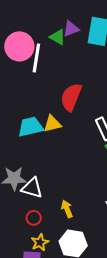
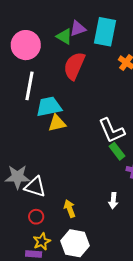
white line: (36, 58) -> (29, 86), moved
red semicircle: (71, 97) -> (74, 66), moved
cyan trapezoid: (31, 127) -> (49, 107), moved

